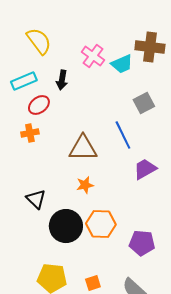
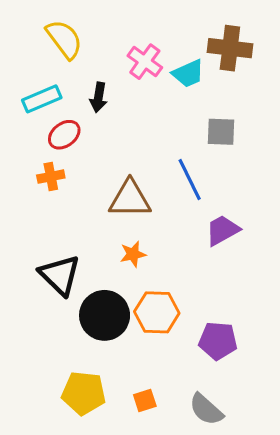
gray square: (144, 103) -> (221, 132), turned 30
black triangle: (36, 199) -> (60, 275), size x1.4

